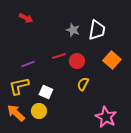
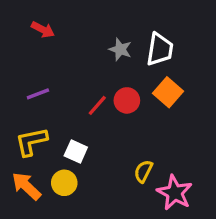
red line: (59, 56) -> (97, 105), moved, turned -32
orange square: (112, 60) -> (168, 92), moved
purple line: (28, 64) -> (38, 94), moved
yellow semicircle: (83, 84) -> (143, 171), moved

